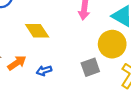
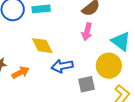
blue arrow: (44, 71) -> (62, 66), moved, size x1.5

